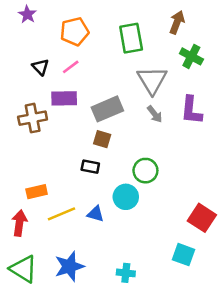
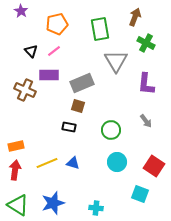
gray arrow: (155, 114) -> (146, 121), moved
brown cross: (33, 118) -> (25, 90), turned 35
orange rectangle: (37, 192) -> (16, 146), moved
cyan circle: (126, 197) -> (117, 162), moved

